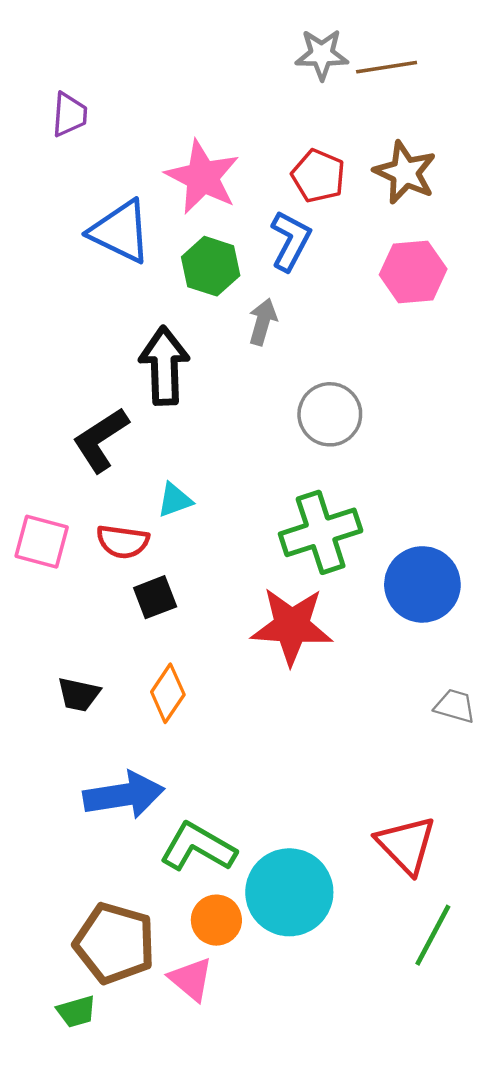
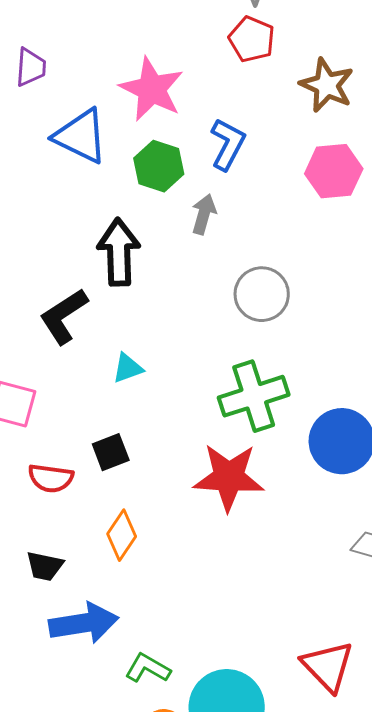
purple trapezoid: (69, 115) -> (31, 67), moved
red pentagon: (318, 176) -> (252, 39), moved
red semicircle: (123, 542) -> (51, 478), moved
black trapezoid: (79, 694) -> (45, 566), moved
green L-shape: (198, 847) -> (148, 668), size x0.7

